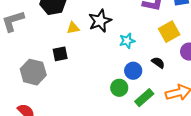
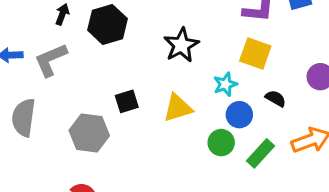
yellow triangle: (73, 28) -> (178, 108), moved, size x1.5
yellow square: (169, 32) -> (255, 54), moved, turned -35
cyan star: (127, 41) -> (225, 84), moved

